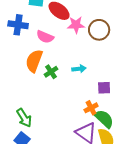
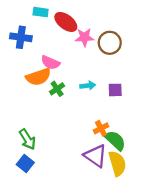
pink semicircle: (45, 37) -> (50, 63), moved
orange semicircle: (34, 61) -> (38, 77), turned -130
purple square: (104, 88) -> (115, 90), moved

